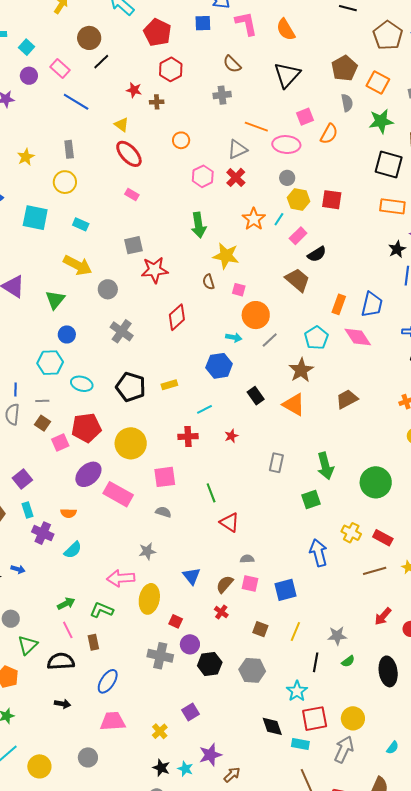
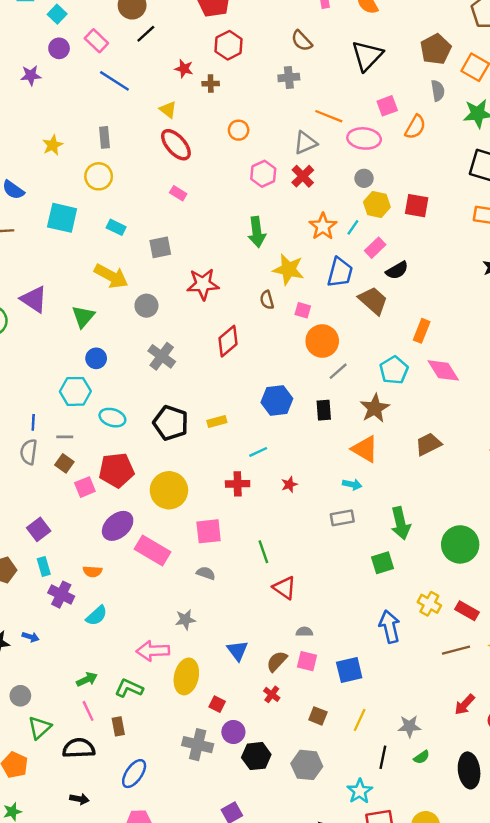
gray square: (134, 245) -> (160, 247), moved
blue trapezoid: (372, 305) -> (340, 272), moved
cyan arrow: (234, 337) -> (352, 484), moved
black rectangle: (256, 396) -> (324, 410), moved, turned 30
gray rectangle: (276, 463) -> (342, 518), turned 66

